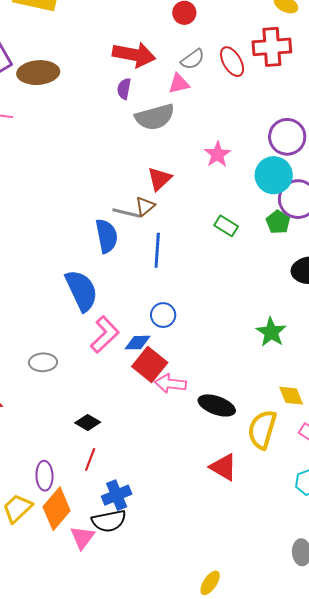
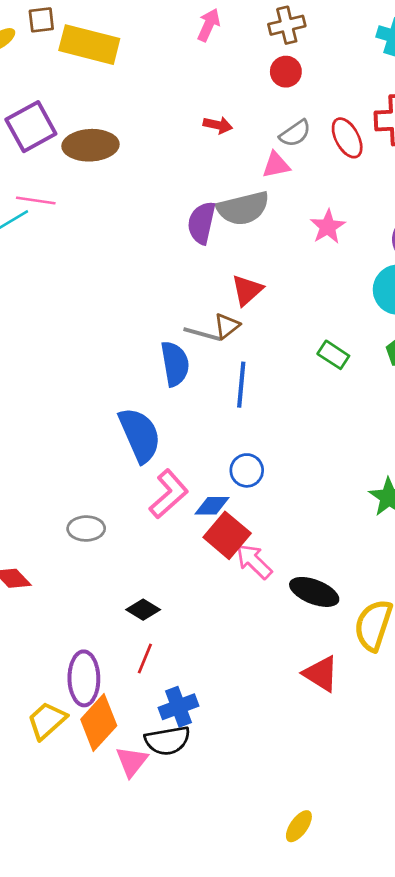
red arrow: (134, 55) -> (218, 125), size x0.5
purple semicircle: (124, 89) -> (202, 223), moved, size x1.5
pink star: (218, 154) -> (328, 227), moved
pink arrow: (171, 384) -> (254, 561), turned 36
purple ellipse: (44, 476) -> (84, 678), size x1.4

